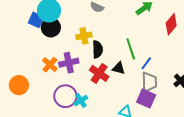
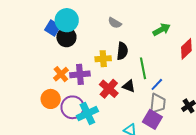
yellow cross: (84, 36) -> (103, 59), moved
black semicircle: (98, 49) -> (122, 51), moved
orange circle: (19, 85) -> (51, 99), moved
cyan cross: (81, 101) -> (87, 113), size x1.5

